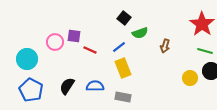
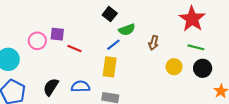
blue line: (119, 47) -> (113, 45), moved
yellow rectangle: (123, 68) -> (110, 67), turned 30
yellow circle: (190, 78) -> (174, 67), moved

